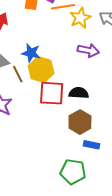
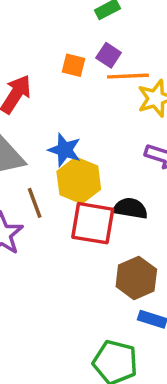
brown line: (18, 74) -> (35, 203), moved
black semicircle: (79, 93) -> (130, 208), moved

